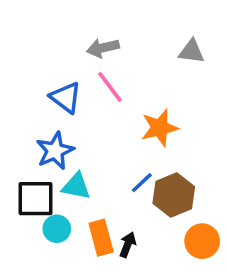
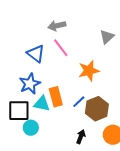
gray triangle: (191, 51) -> (107, 37), moved, turned -49
orange rectangle: (101, 238) -> (56, 97), moved
black arrow: (128, 245) -> (81, 137), moved

